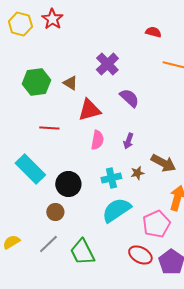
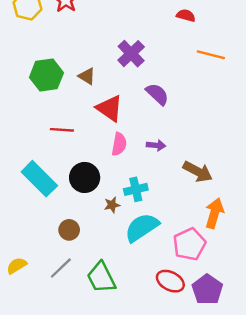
red triangle: (89, 110) -> (110, 108), turned 50
purple arrow: (128, 141) -> (156, 145), turned -105
brown star: (137, 173) -> (112, 205), moved
black circle: (68, 184) -> (85, 177), moved

